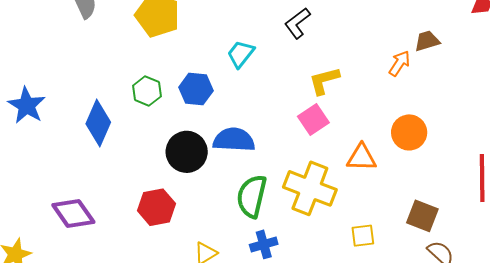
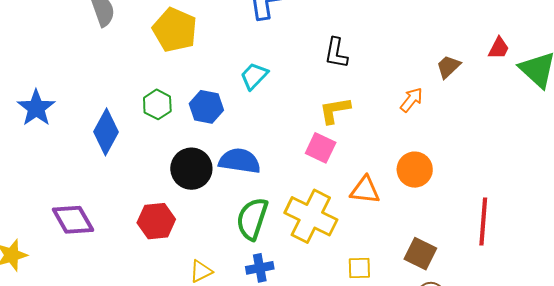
black L-shape: (297, 23) -> (336, 53), moved, turned -48
brown trapezoid: (427, 41) -> (448, 67), moved, turned -32
pink square: (313, 119) -> (321, 148), turned -36

